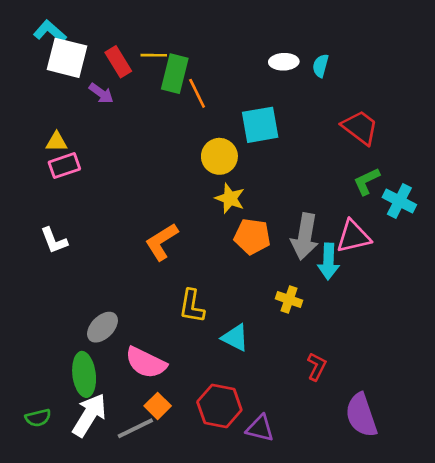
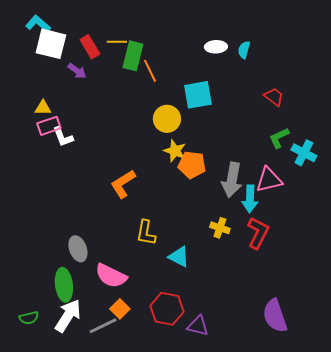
red trapezoid: (360, 127) -> (274, 97), size x0.7
orange pentagon: (252, 236) -> (192, 165), moved
white L-shape: (54, 240) -> (63, 137), moved
gray ellipse: (102, 327) -> (78, 249), turned -65
red L-shape: (317, 367) -> (258, 233), moved, size x1.5

